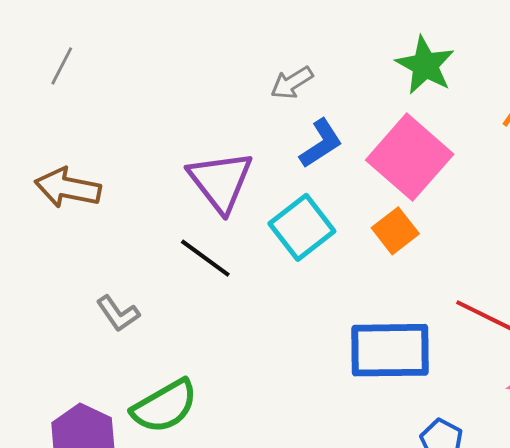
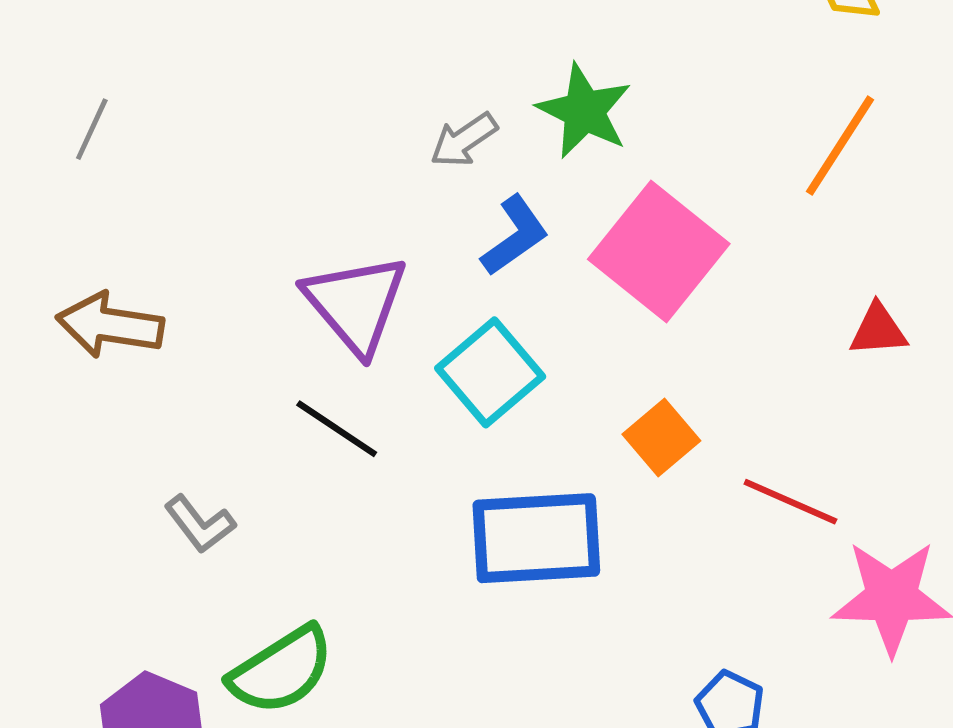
green star: (425, 65) -> (584, 111), moved
orange square: (395, 231) -> (661, 437), moved
blue rectangle: (390, 350) -> (536, 538), moved

